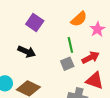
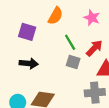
orange semicircle: (79, 19) -> (55, 16), moved
gray square: (67, 64) -> (73, 62), turned -32

